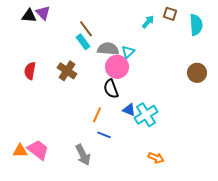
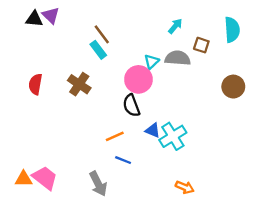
brown square: (170, 14) -> (201, 45), moved
gray semicircle: (108, 49) -> (178, 58), moved
orange line: (97, 115) -> (115, 136), turned 42

